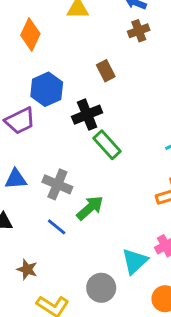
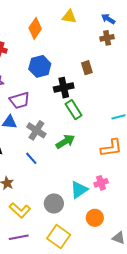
brown rectangle: (106, 71) -> (87, 68), moved
purple trapezoid: (20, 121) -> (20, 100), moved
green arrow: (90, 208) -> (65, 142), moved

